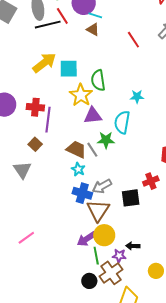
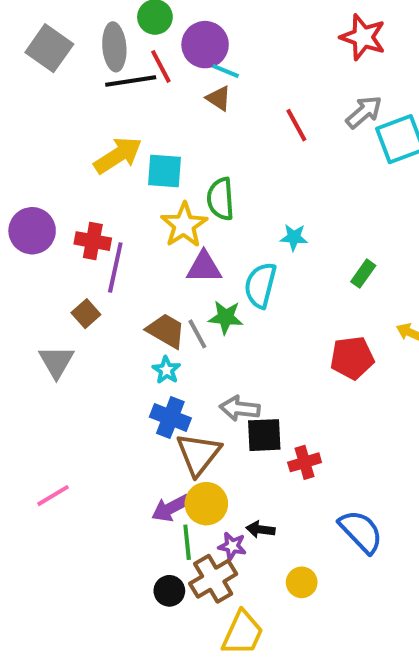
red cross: (151, 181) -> (305, 462), moved
gray arrow: (102, 186) -> (240, 408), moved, turned 30

